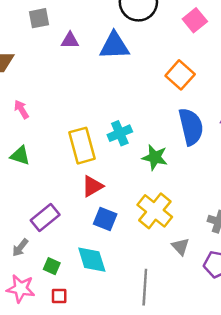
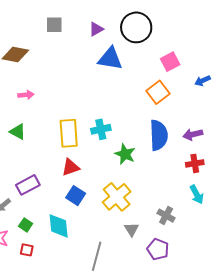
pink square: (195, 20) -> (170, 62), moved
purple triangle: (70, 41) -> (96, 29), moved, turned -42
pink arrow: (21, 109) -> (26, 95), turned 105

